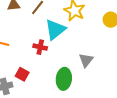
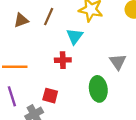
cyan triangle: (55, 30) -> (75, 36), size x0.7

